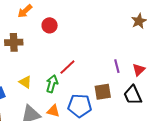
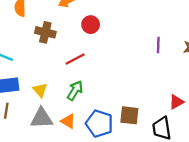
purple line: (117, 66) -> (158, 45), moved
red line: (67, 67) -> (75, 59), moved
yellow triangle: (25, 82) -> (40, 90), moved

